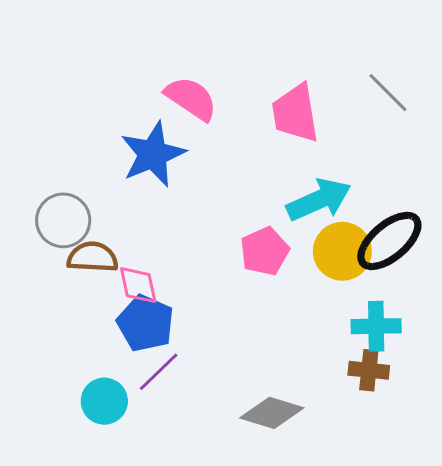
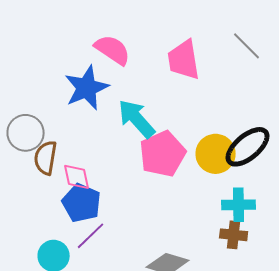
cyan arrow: (319, 200) -> (137, 119), moved, turned -108
pink pentagon: (264, 251) -> (163, 154), size x1.4
brown semicircle: (93, 257) -> (46, 158), turned -84

